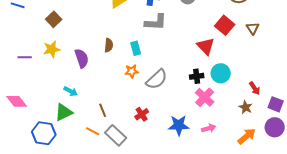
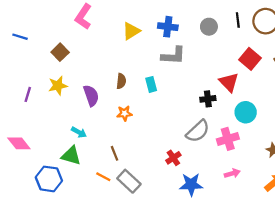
purple line: (25, 57) -> (28, 94), turned -72
orange star: (132, 71) -> (124, 113), moved
black cross: (197, 76) -> (208, 99), moved
gray semicircle: (157, 79) -> (198, 131), moved
pink cross: (205, 97) -> (228, 139), turned 30
green triangle: (64, 112) -> (71, 156), turned 42
red cross: (142, 114) -> (173, 158), moved
blue star: (179, 125) -> (191, 184), moved

